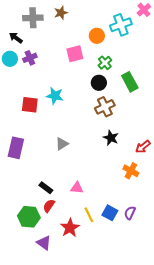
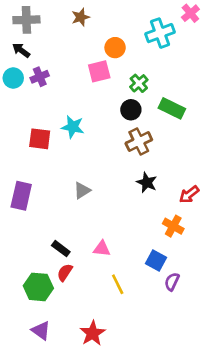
gray cross: (33, 18) -> (26, 20), moved
orange circle: (97, 36) -> (115, 48), moved
green rectangle: (130, 82) -> (172, 108), turned -36
blue square: (110, 213) -> (156, 260), moved
red star: (70, 228) -> (93, 333), moved
purple triangle: (44, 243) -> (41, 331), moved

